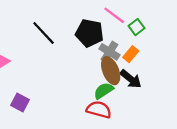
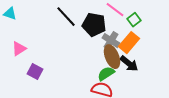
black line: (44, 33) -> (66, 17), moved
orange rectangle: (131, 54) -> (129, 43), size x1.5
purple square: (20, 102) -> (35, 72), moved

